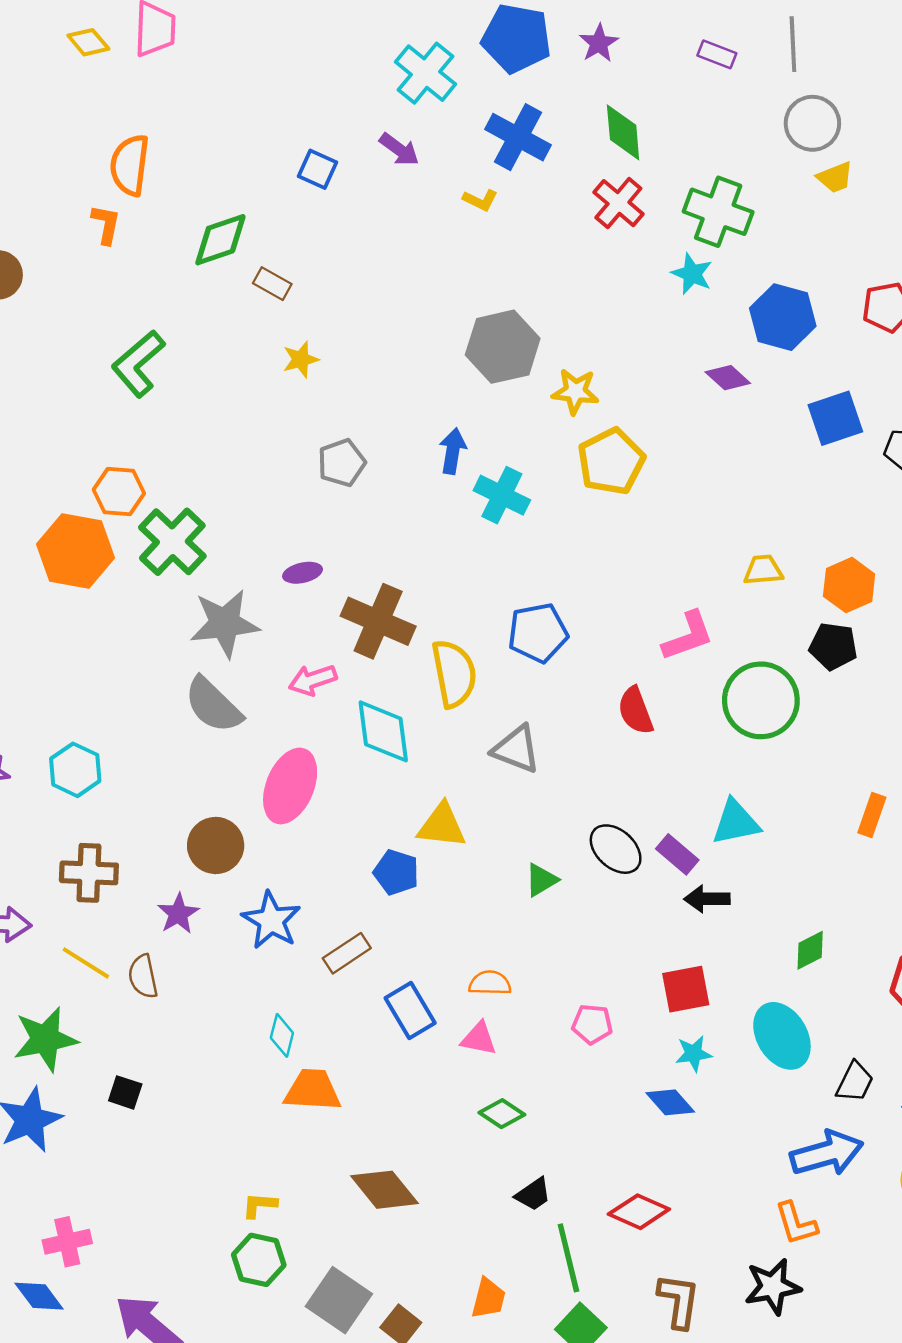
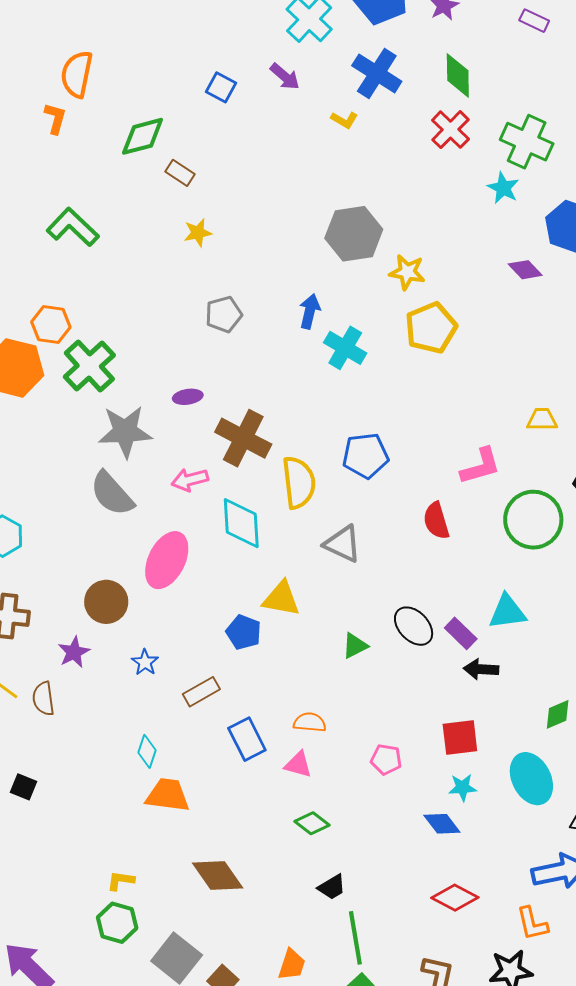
green L-shape: (138, 364) -> (73, 227), turned 80
blue star: (271, 920) -> (145, 662), size x0.6
red diamond: (639, 1212) -> (455, 898), moved

